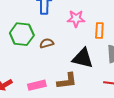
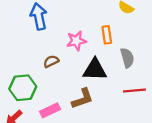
pink star: (76, 19) -> (76, 41), moved
green hexagon: (22, 34) -> (23, 88), moved

